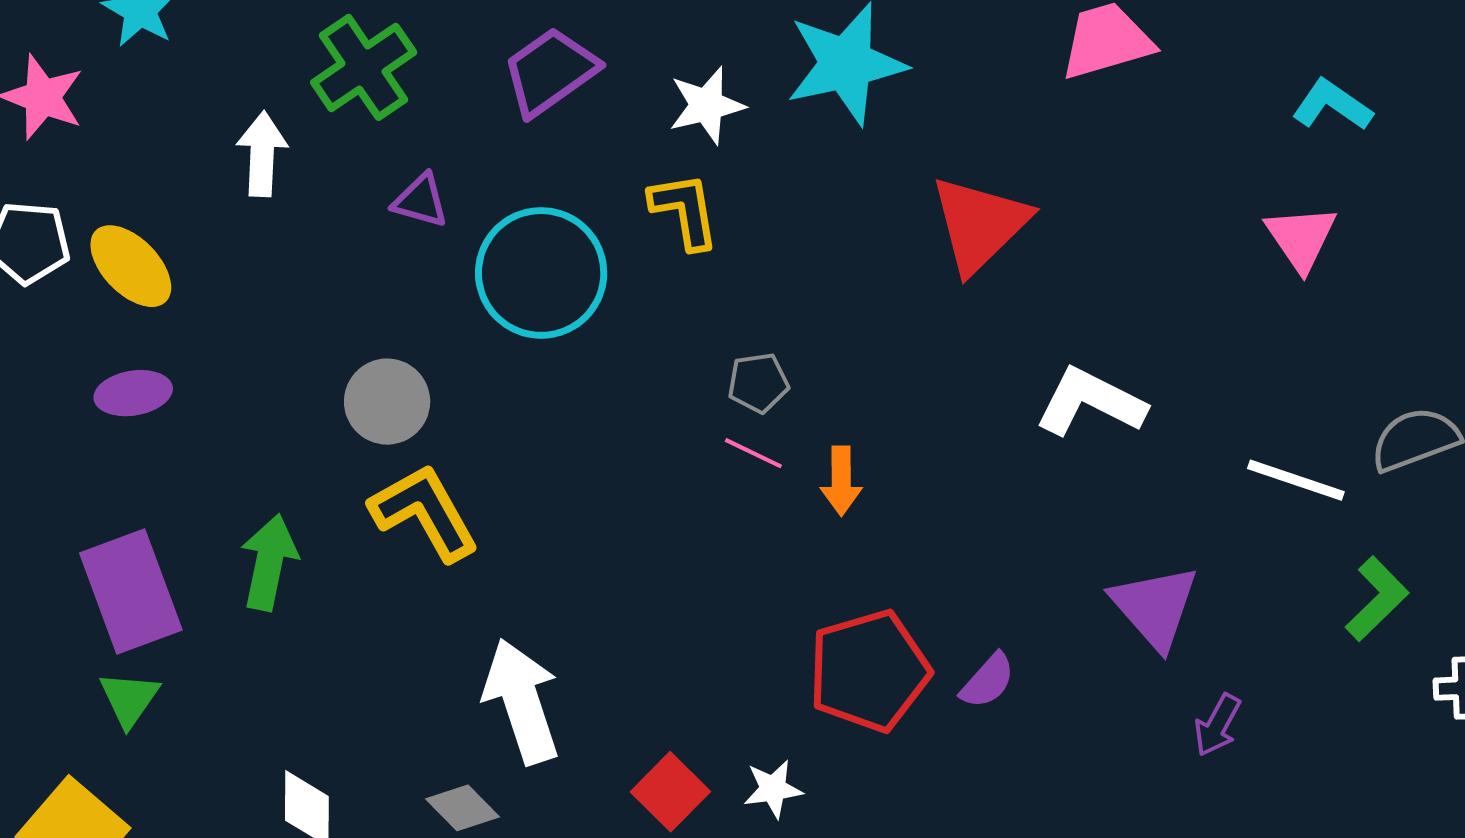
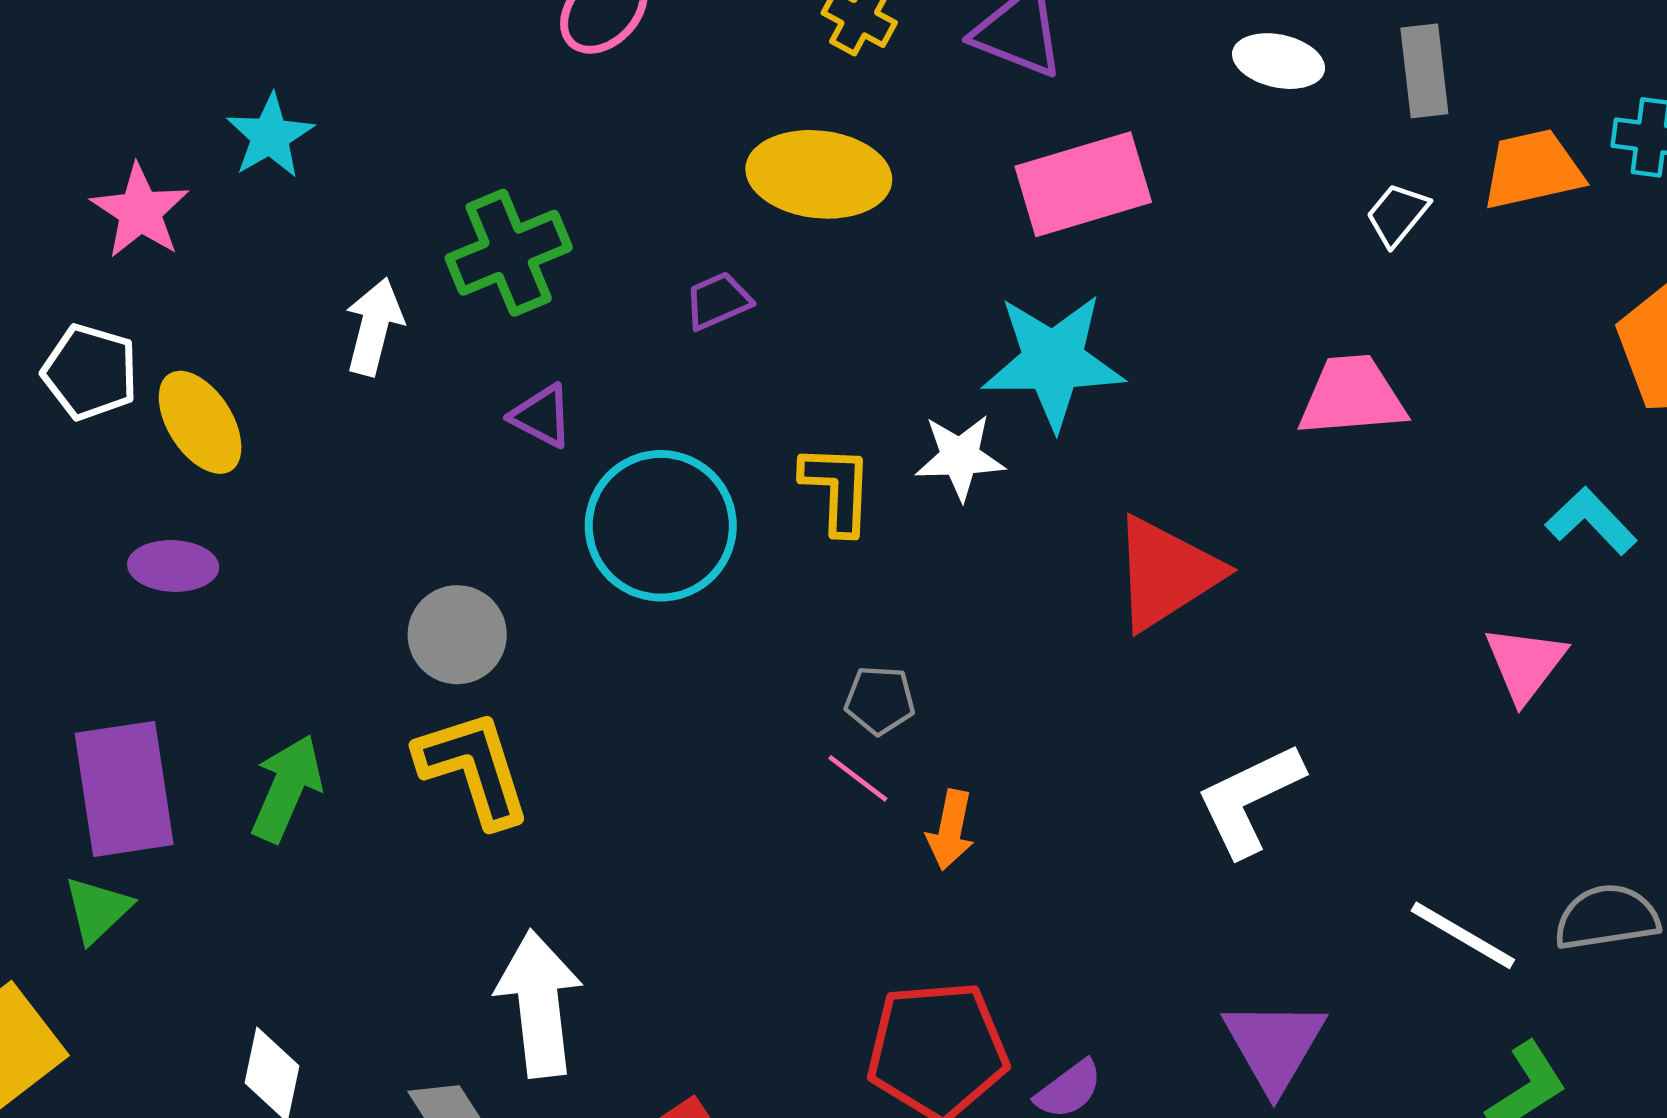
purple trapezoid: (550, 72) -> (718, 301), size x0.6
white star: (707, 105) -> (960, 457), moved
white L-shape: (1090, 402) -> (1250, 799), turned -64

